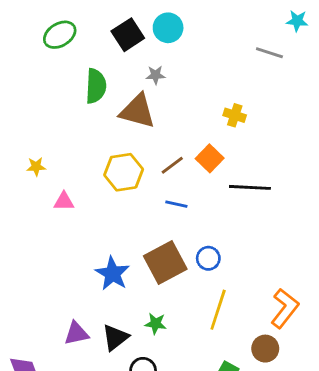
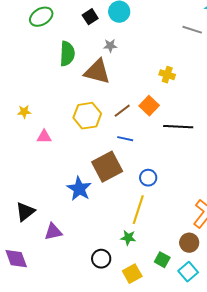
black square: (128, 35) -> (90, 17), size x0.7
brown square: (165, 262) -> (107, 167), moved
yellow line: (218, 310) -> (138, 210), moved
green star: (156, 324) -> (128, 238), moved
black triangle: (115, 337) -> (25, 212), moved

